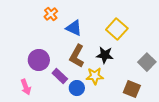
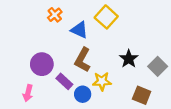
yellow square: (117, 29) -> (106, 17), moved
black star: (105, 55) -> (129, 59), moved, turned 30
pink arrow: (26, 87) -> (28, 93), turned 35

